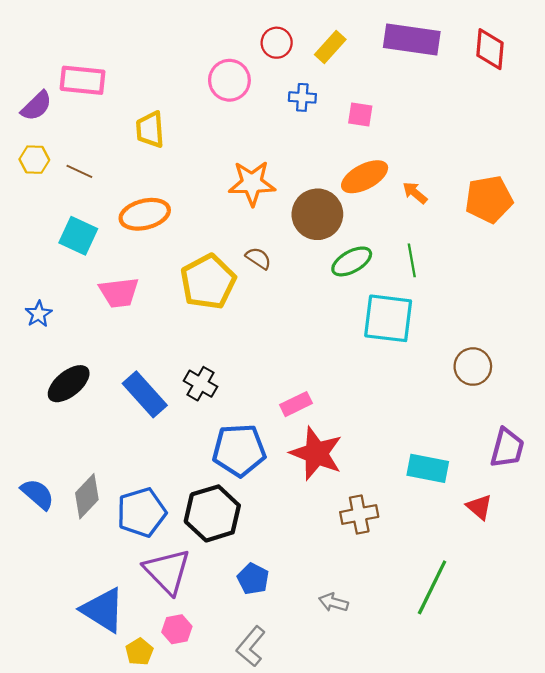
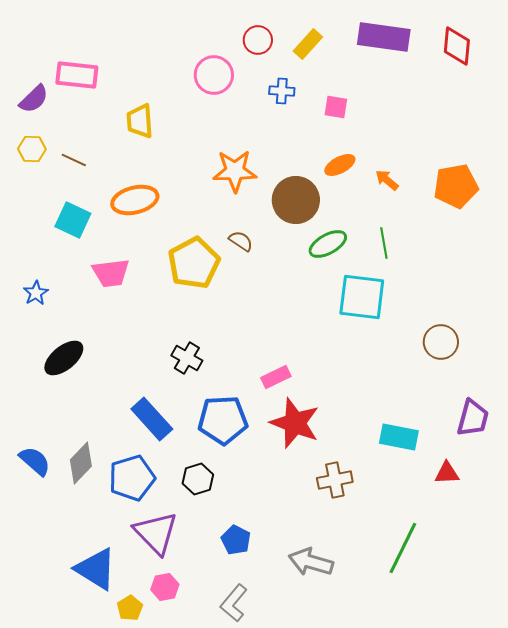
orange ellipse: (365, 177) -> (340, 165), size x0.7
blue rectangle: (145, 394) -> (152, 419), moved
red triangle: (479, 507) -> (447, 473), turned -44
black hexagon: (212, 513) -> (198, 479), size x0.6
gray arrow: (333, 602) -> (311, 562), size x1.6

